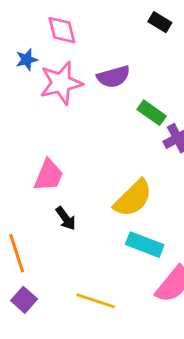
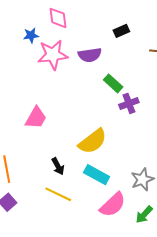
black rectangle: (160, 22) -> (121, 31), moved, turned -63
black arrow: (66, 218) -> (58, 166), moved
yellow line: (96, 301) -> (58, 194), moved

